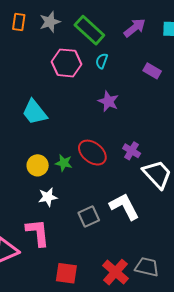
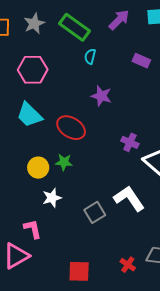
pink hexagon: (66, 63) -> (33, 70), moved
red ellipse: (92, 153) -> (71, 128), moved
pink L-shape: (38, 233) -> (33, 229), moved, size x0.7
red cross: (116, 272) -> (128, 265), size x0.6

